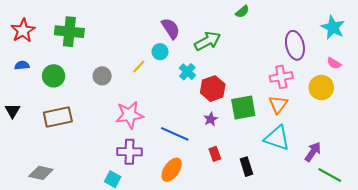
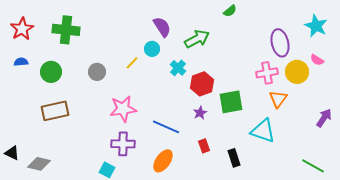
yellow circle: (321, 87) -> (297, 72), moved
orange triangle: (278, 104) -> (278, 99), moved
black triangle: (12, 111) -> (12, 153), moved, turned -35
purple arrow: (313, 152) -> (324, 118), moved

